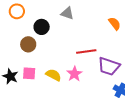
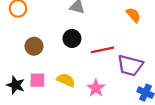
black circle: (42, 27) -> (72, 39), moved
pink star: (74, 74) -> (96, 88), moved

